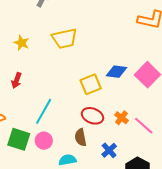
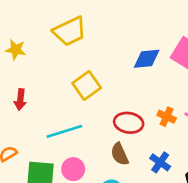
yellow square: (91, 84) -> (87, 86), moved
cyan line: (44, 111) -> (64, 131), turned 56

